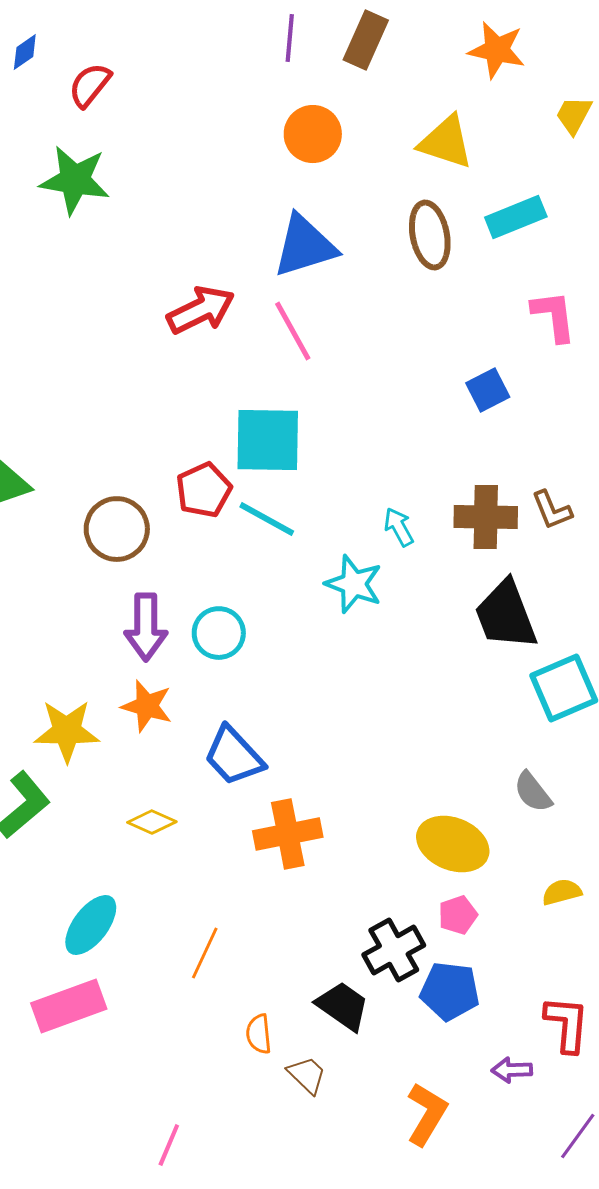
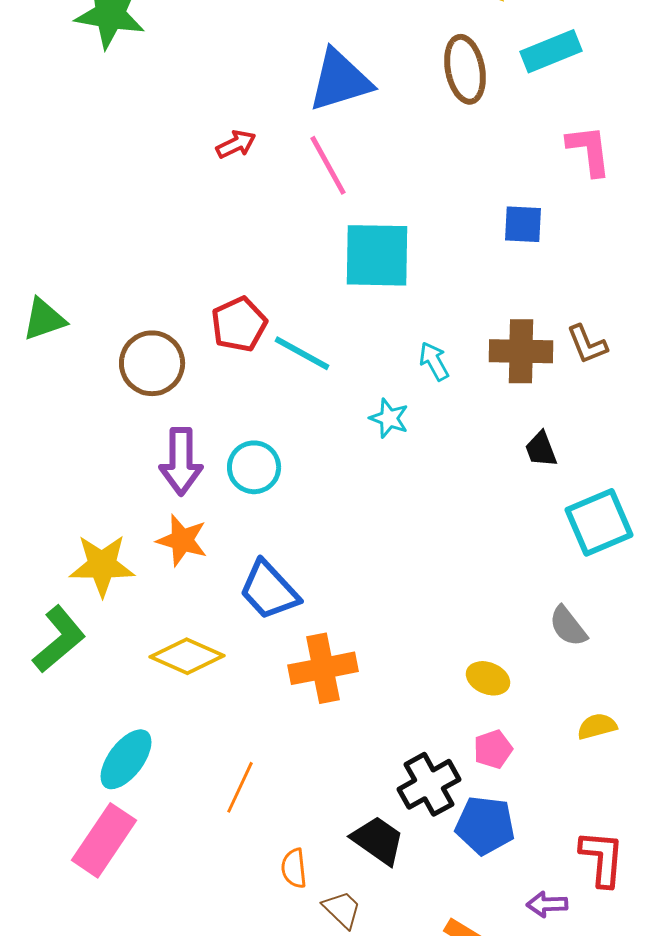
red arrow: (201, 310) -> (236, 144), size x0.6
blue square: (488, 390) -> (523, 224), turned 30
cyan square: (268, 440) -> (377, 255), moved
cyan star: (354, 584) -> (389, 418), size x0.7
black trapezoid: (506, 615) -> (541, 449), size x0.5
yellow diamond: (152, 822) -> (187, 656), size x1.5
yellow ellipse: (453, 844) -> (488, 678), size x0.6
pink rectangle: (69, 1006) -> (104, 840), turned -36

